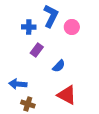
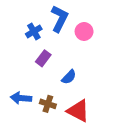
blue cross: (29, 27) -> (34, 31), turned -32
brown cross: (28, 104) -> (48, 104), moved

